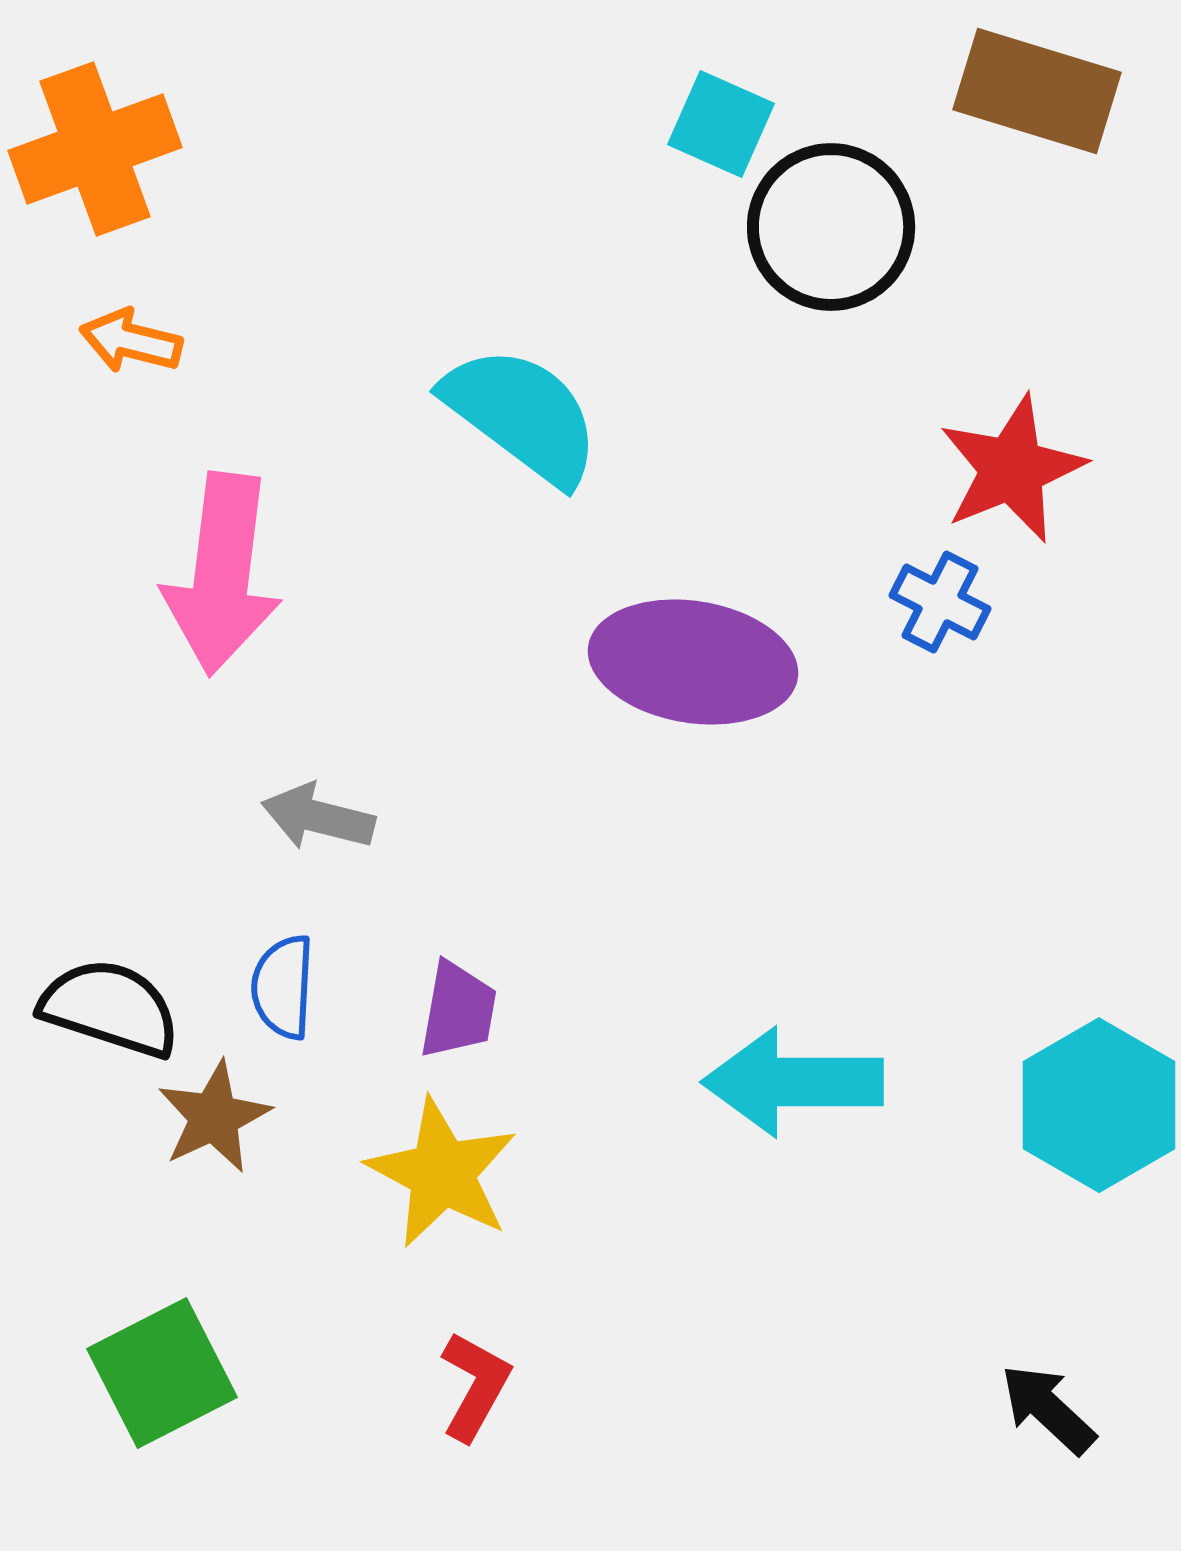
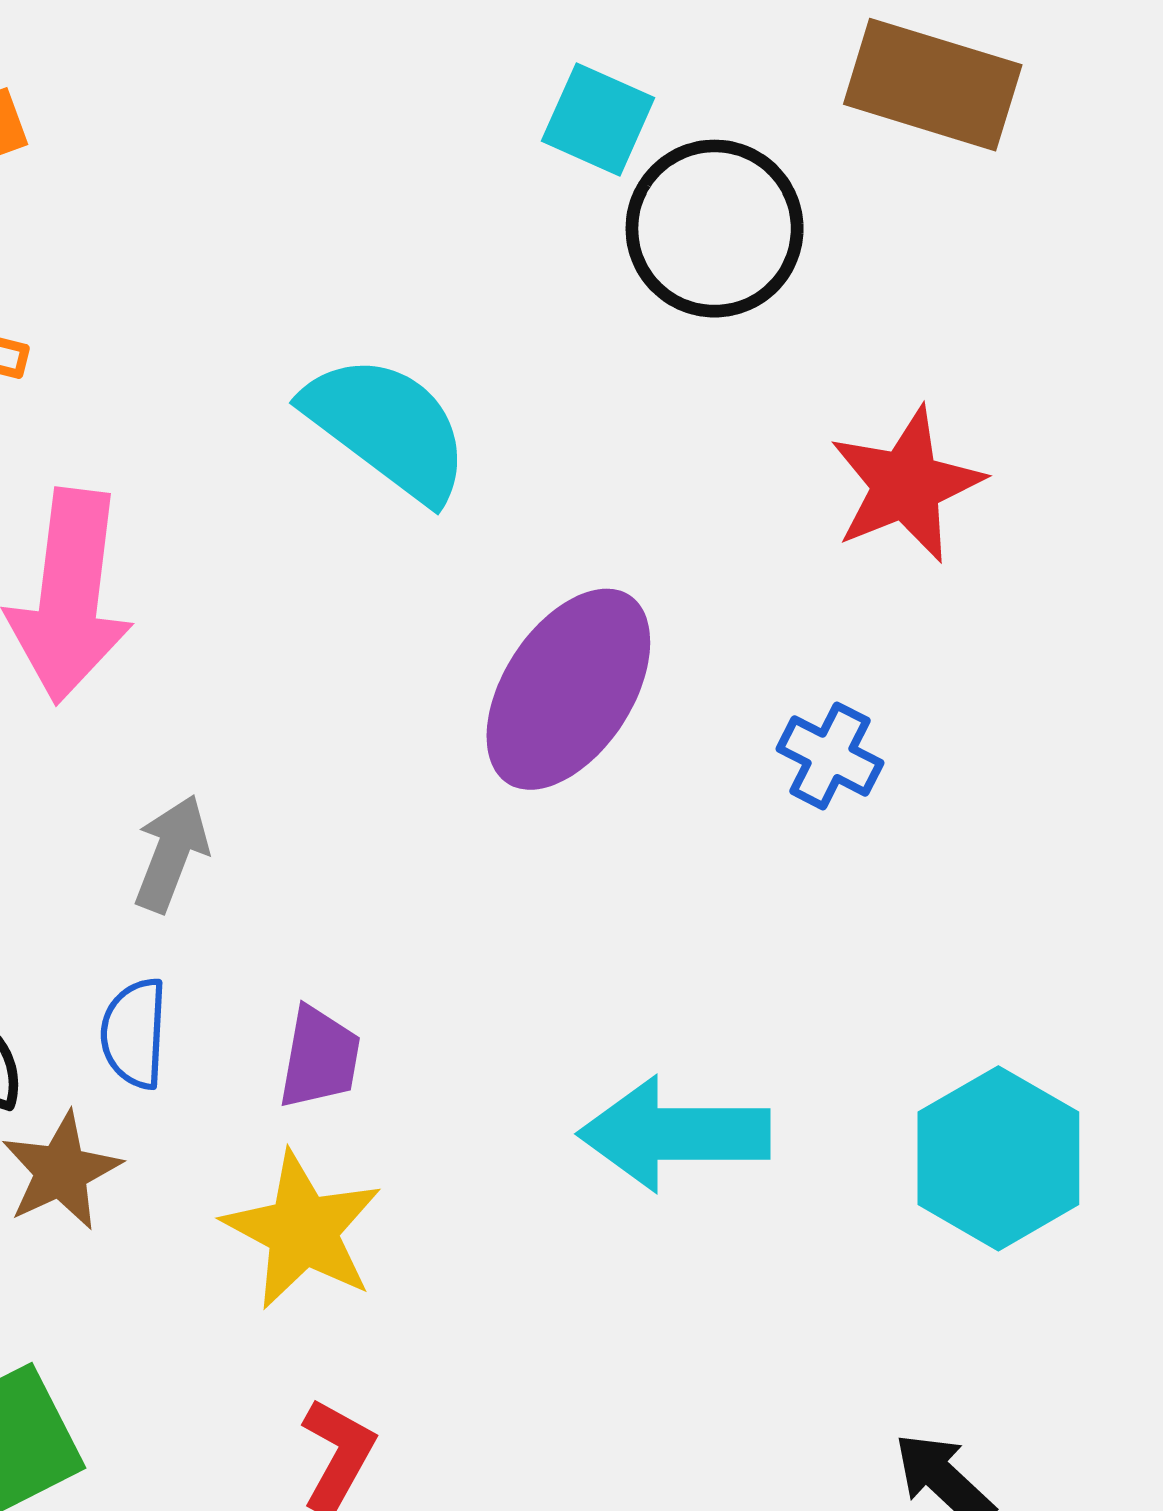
blue cross: (940, 602) -> (830, 756), moved
purple ellipse: (693, 662) -> (568, 689), turned -66
gray arrow: (318, 817) -> (171, 853), turned 97

